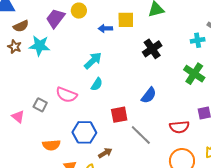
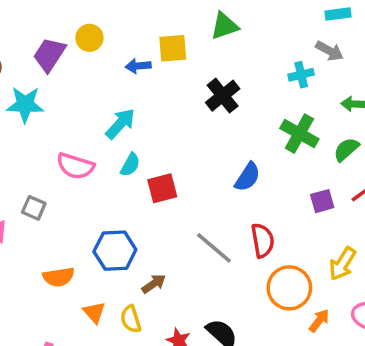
pink semicircle: (66, 95) -> (75, 166), moved
blue semicircle: (149, 95) -> (248, 177), moved
red square: (119, 115) -> (162, 188), moved
red semicircle: (179, 127) -> (263, 240), moved, turned -90

